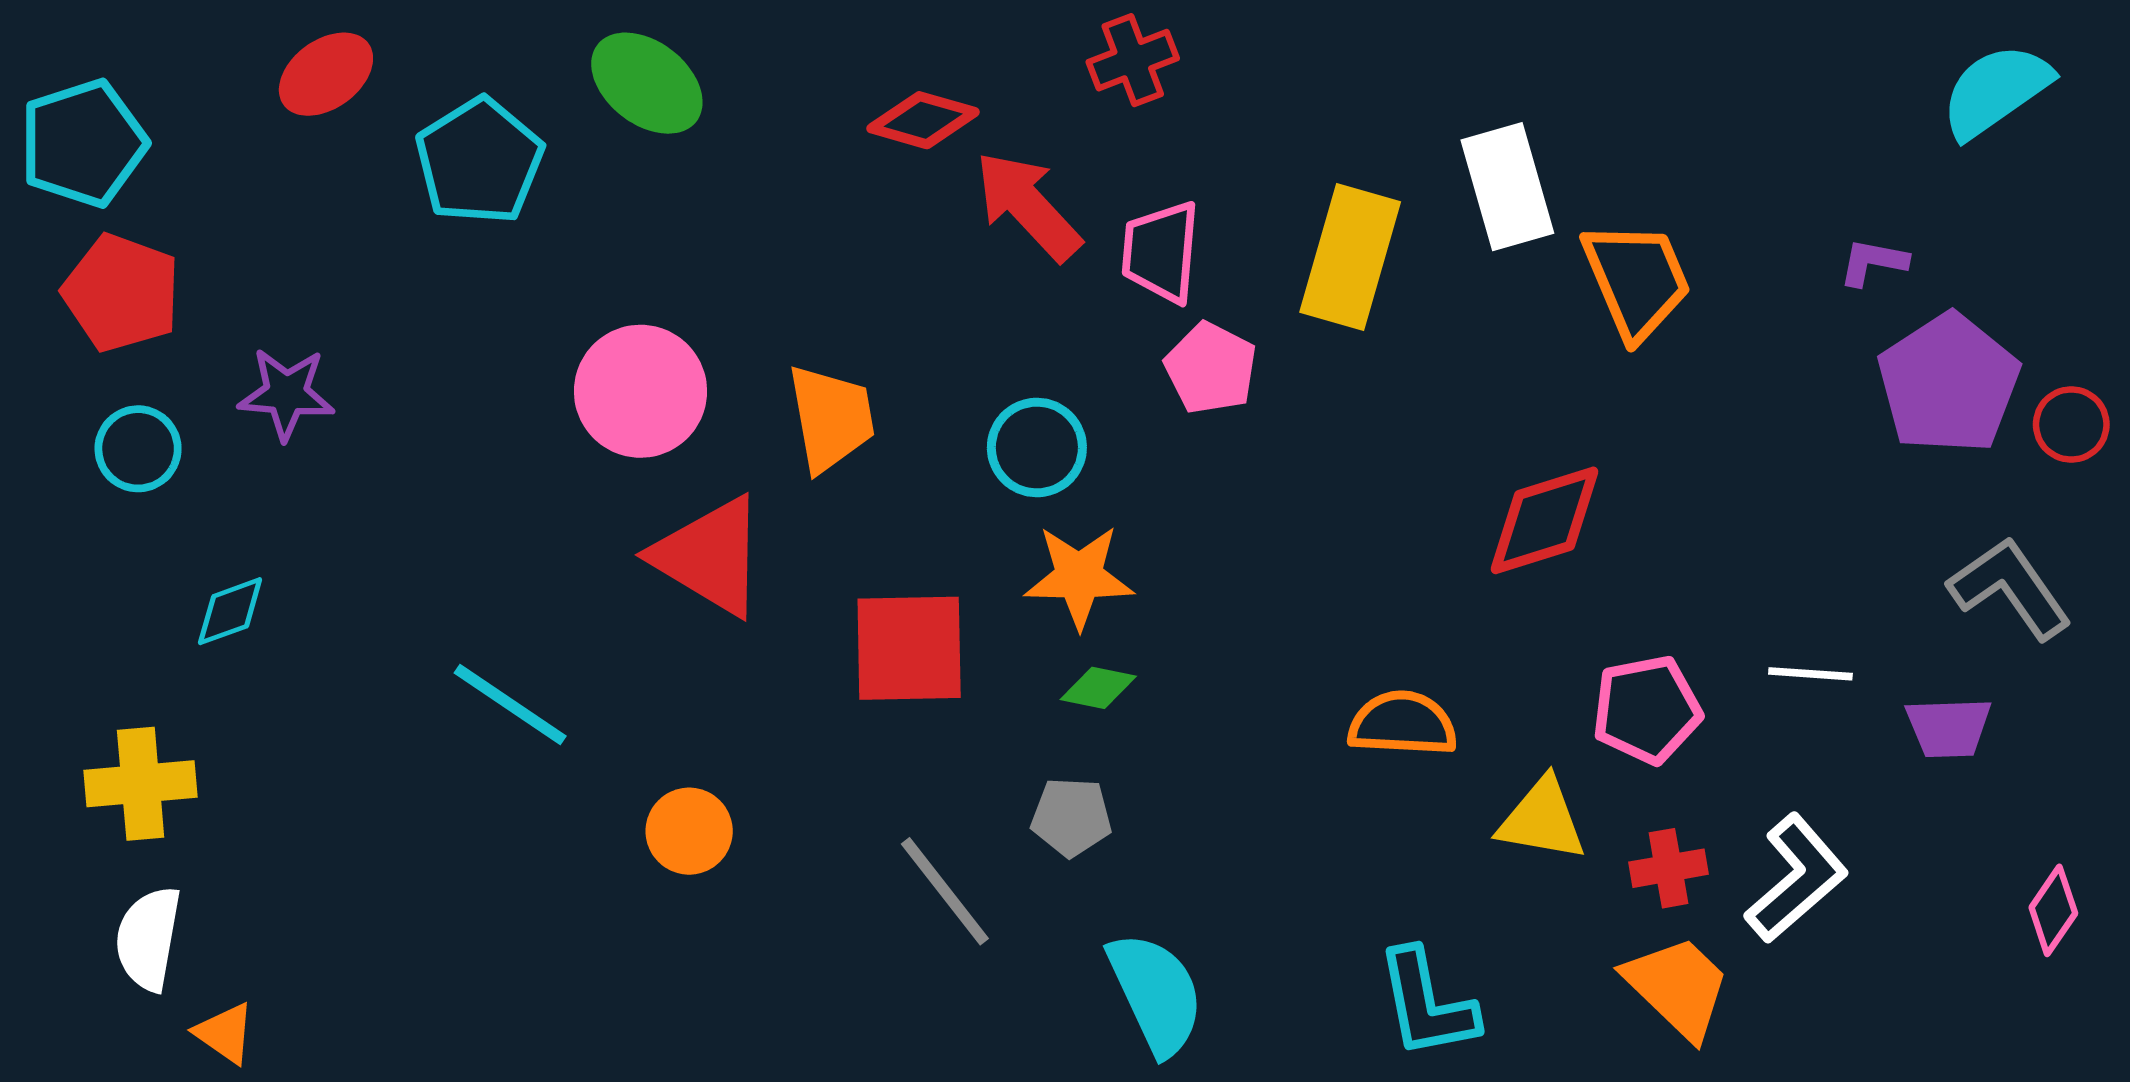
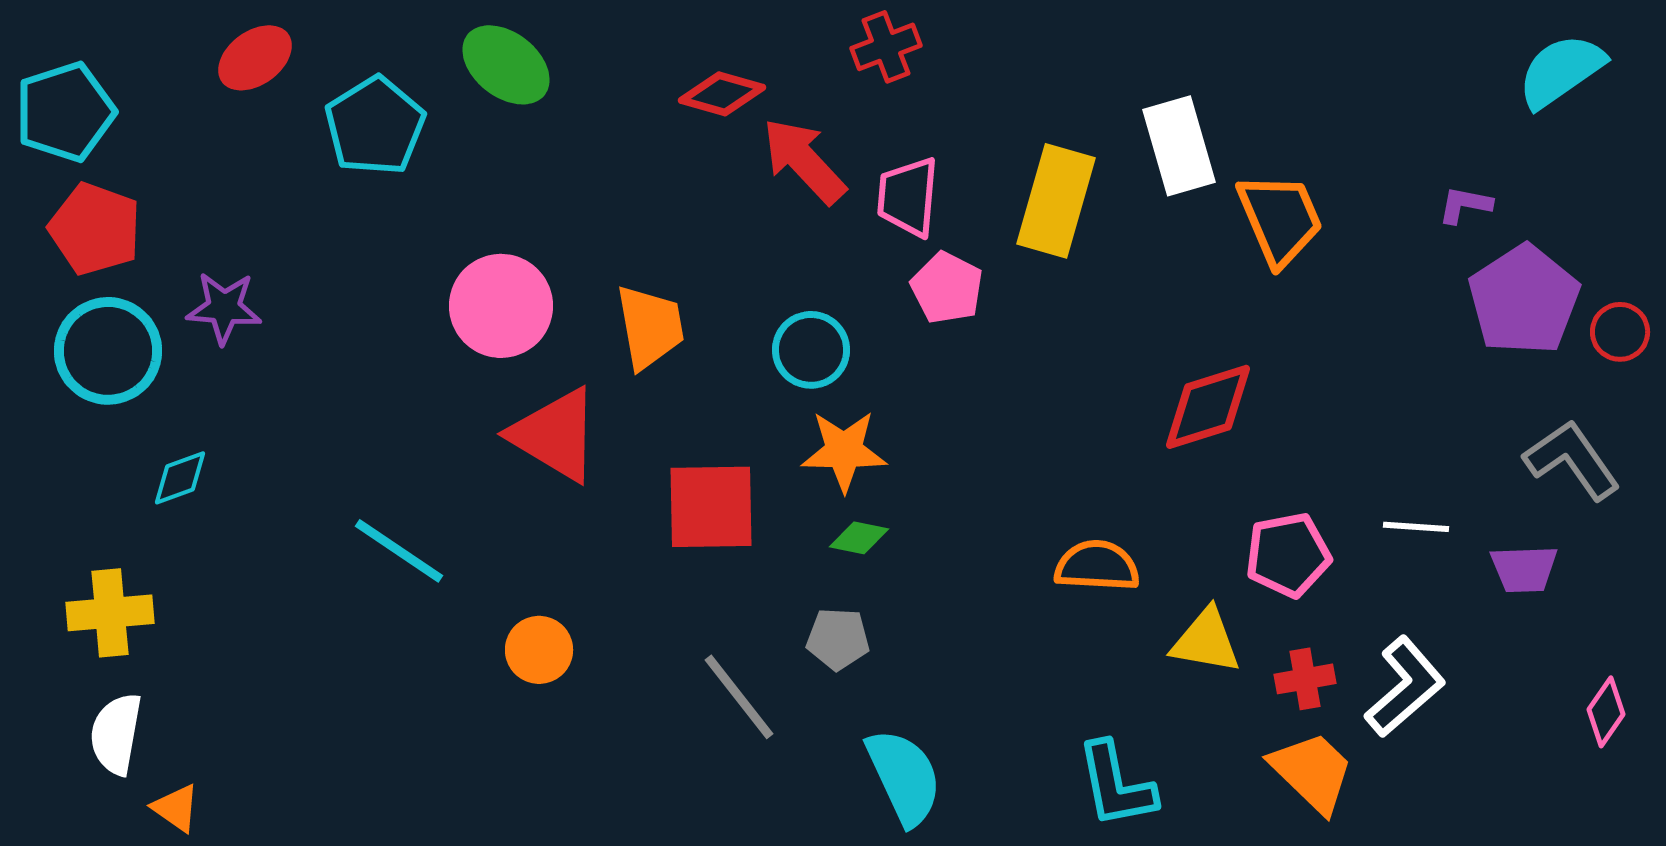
cyan circle: (138, 449) -> (108, 351), size x1.6

